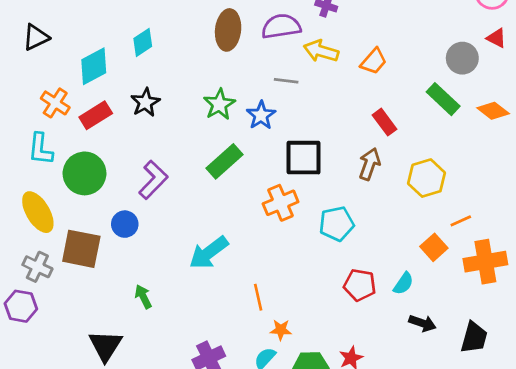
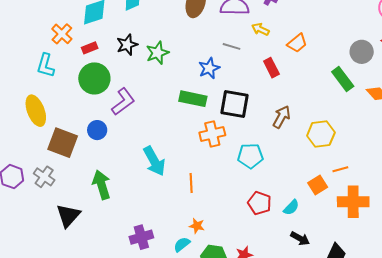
yellow arrow: (321, 51) -> (260, 29), size x0.7
green star: (219, 104) -> (157, 53), moved
red rectangle: (96, 115) -> (90, 48), size x0.7
red rectangle: (385, 122) -> (271, 68), moved
green rectangle: (224, 161) -> (193, 99), moved, turned 44
green circle: (85, 173) -> (94, 78), moved
cyan arrow: (209, 253) -> (154, 161), turned -92
gray cross: (37, 267) -> (44, 177), moved
green arrow: (143, 297) -> (102, 185), size x1.6
orange line: (258, 297) -> (191, 183), moved

